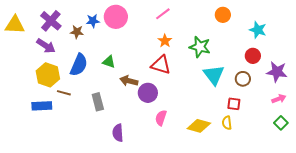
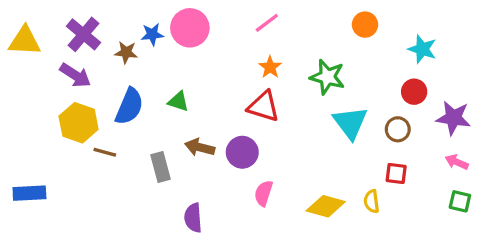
brown arrow: (129, 81) -> (200, 147), moved
pink arrow: (279, 99) -> (457, 162), turned -136
red square: (234, 104) -> (396, 174), moved
blue rectangle: (42, 106) -> (29, 193), moved
green square: (281, 123) -> (460, 201), turned -32

